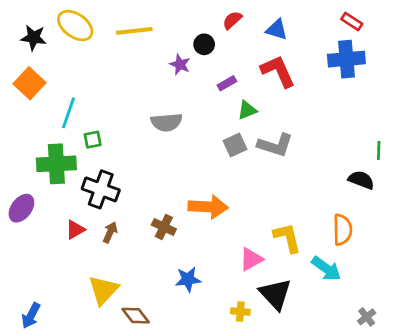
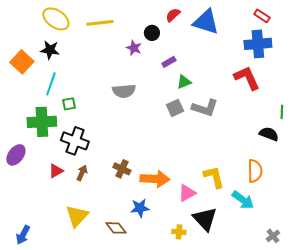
blue triangle: (277, 30) -> (206, 22), size x1.6
black star: (34, 38) -> (50, 50), moved
red L-shape: (278, 71) -> (247, 78), moved
orange arrow: (208, 207) -> (155, 179), moved
brown diamond: (136, 316) -> (116, 228), moved

